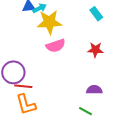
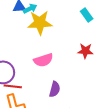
pink semicircle: (56, 46) -> (43, 60), moved
purple semicircle: (94, 90) -> (55, 89), moved, turned 105

